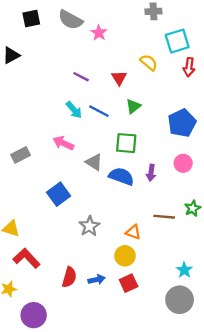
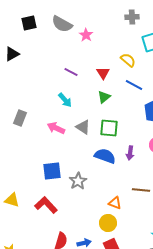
green triangle: (133, 106) -> (104, 97), moved
blue line: (99, 111) -> (134, 85), moved
gray rectangle: (21, 155) -> (20, 118), moved, turned -42
gray triangle: (94, 162) -> (83, 127), moved
blue square: (59, 194) -> (52, 171), turned 30
gray star: (89, 226) -> (78, 181), moved
red L-shape: (27, 258) -> (46, 205), moved

